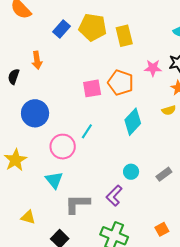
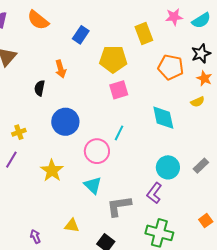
yellow pentagon: (93, 27) -> (113, 59), moved
pink star: (153, 68) -> (174, 17), moved
orange pentagon: (121, 83) -> (171, 67), moved
cyan diamond: (133, 122) -> (163, 118), turned -48
cyan circle: (131, 172) -> (168, 167), size x1.5

